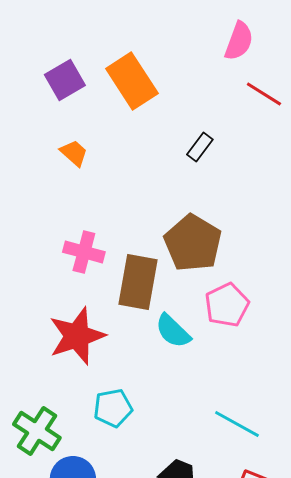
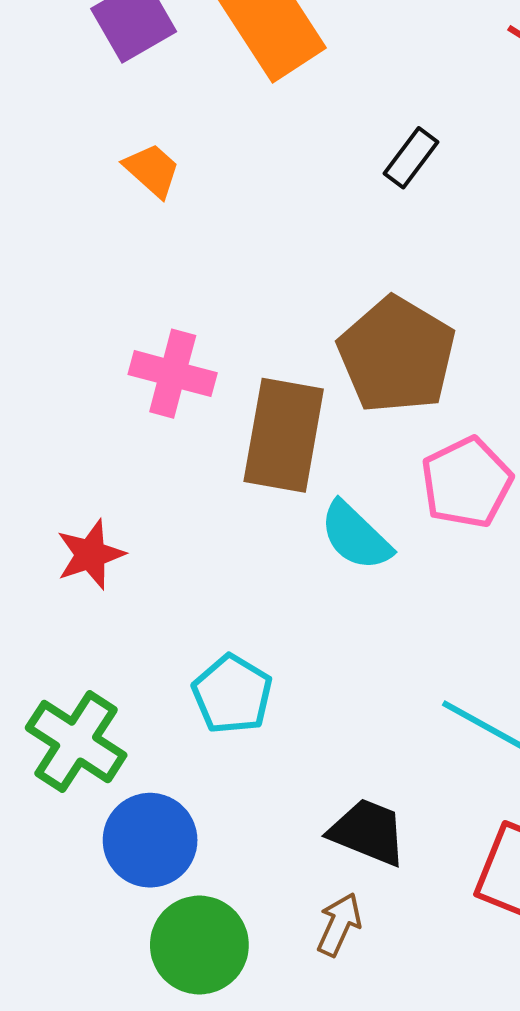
red star: (77, 336) -> (90, 554), moved, size x0.6
cyan pentagon: (113, 408) -> (232, 694), turned -30

